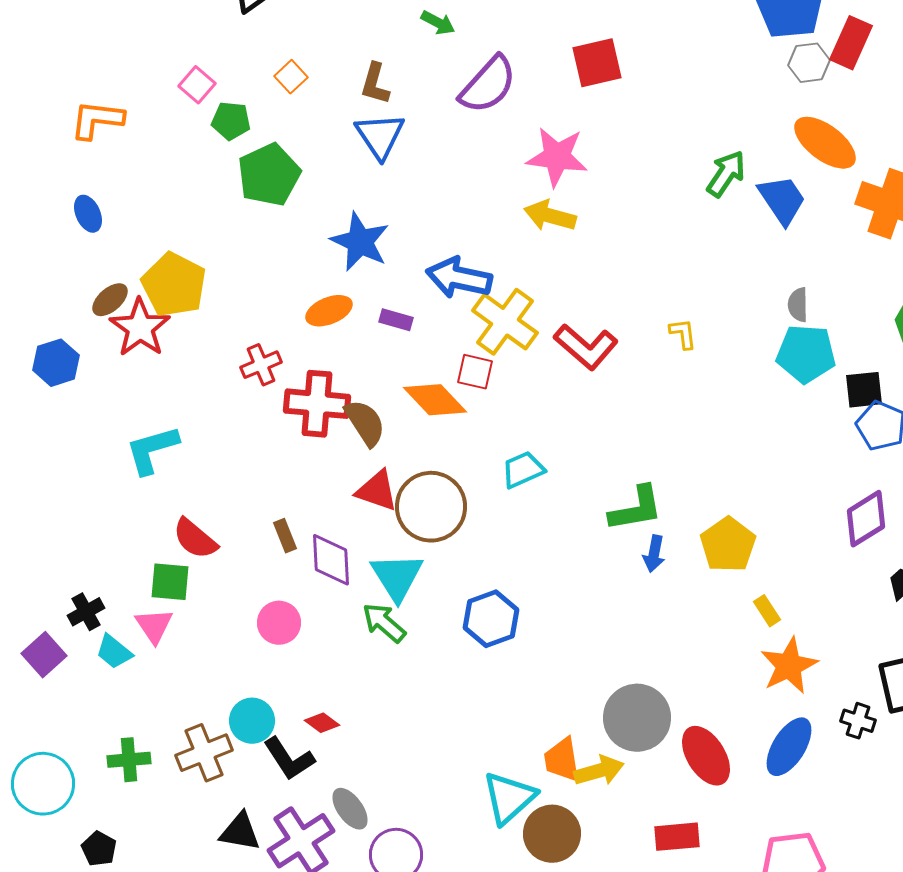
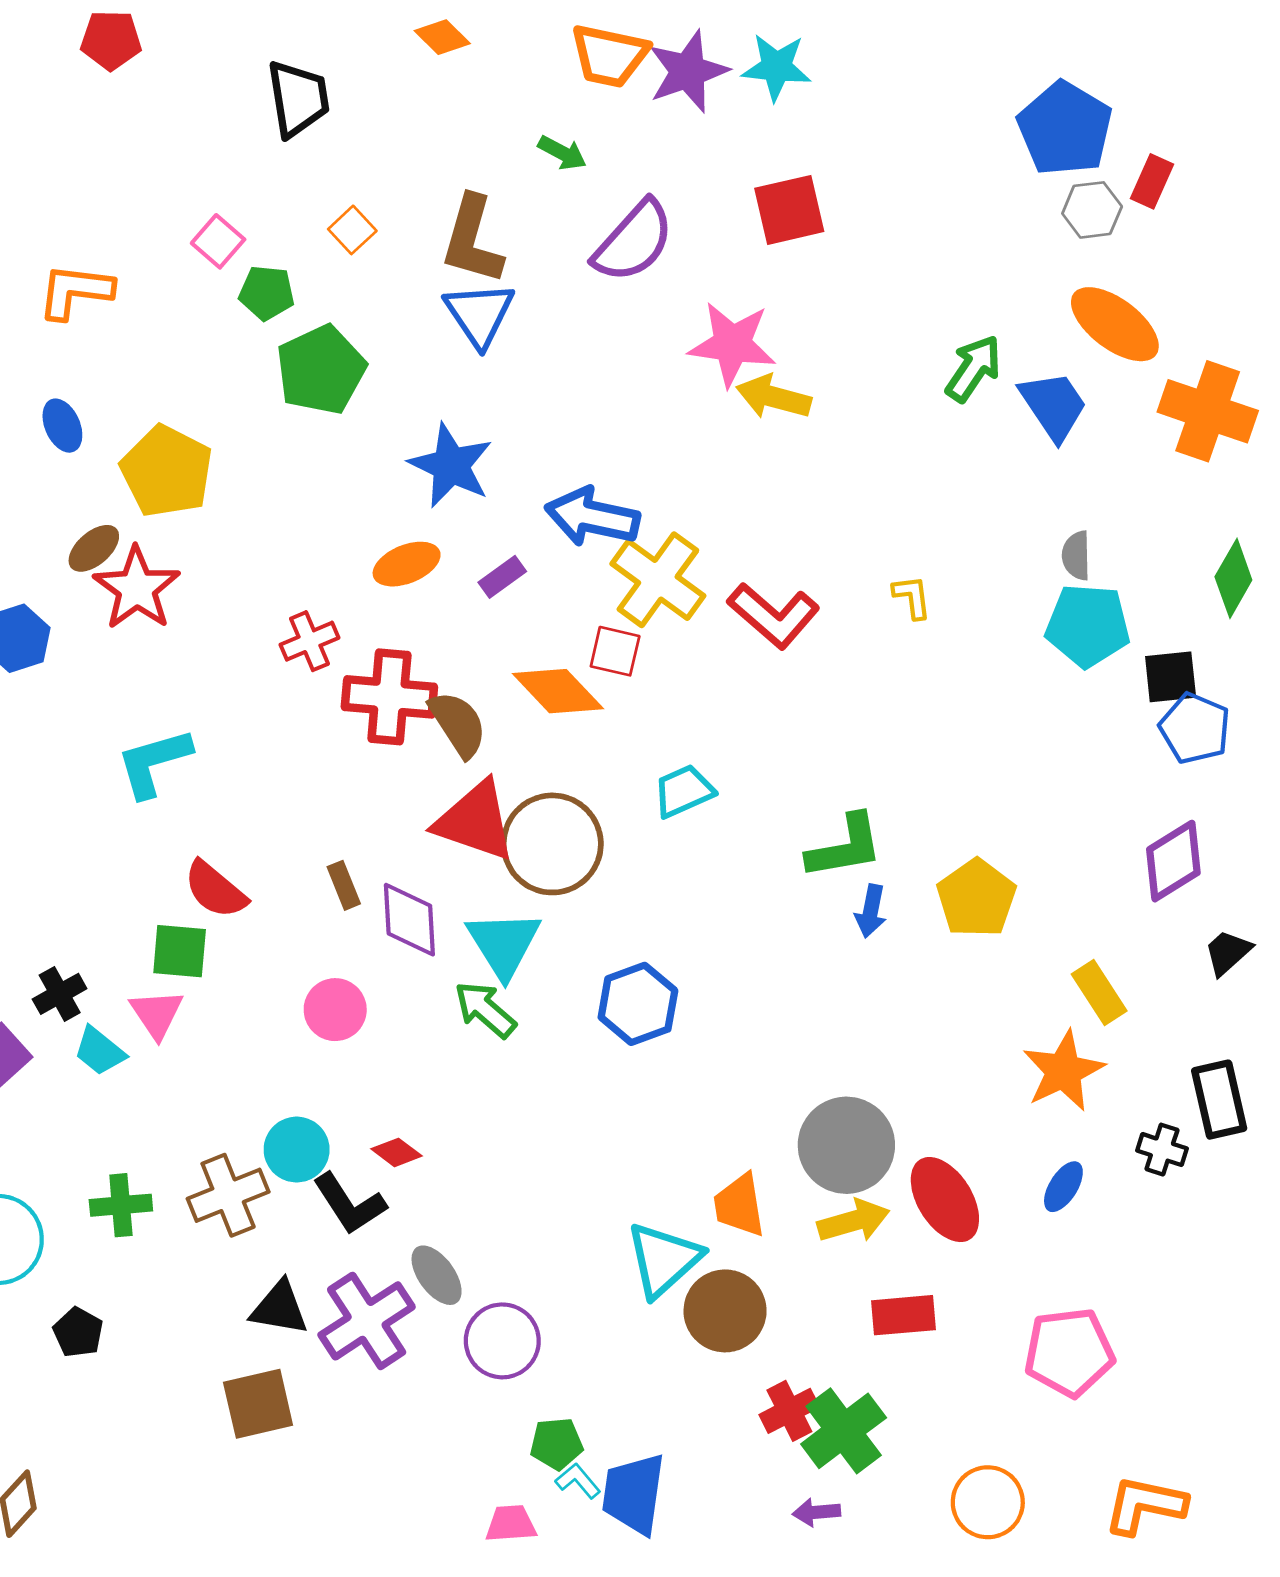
red rectangle: (851, 43) -> (1152, 181), size x0.7
brown L-shape: (375, 84) -> (472, 240), size x1.5
yellow arrow: (550, 216) -> (774, 397), moved
yellow pentagon: (174, 285) -> (167, 471), moved
purple rectangle: (396, 320) -> (502, 577), turned -52
red triangle: (377, 491) -> (475, 821), size x1.4
yellow rectangle: (767, 611) -> (1099, 992), moved, size x1.4
blue ellipse: (789, 747) -> (1063, 1187), size x0.6
yellow arrow: (599, 771) -> (854, 1221), moved

